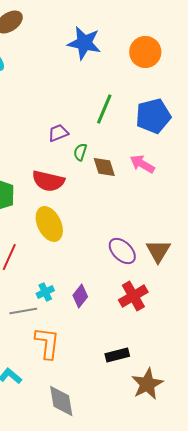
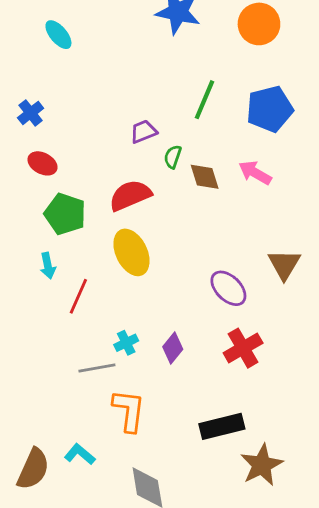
red semicircle: (48, 181) -> (130, 195), turned 144
brown triangle: (158, 251) -> (284, 264), moved
black rectangle: (117, 355) -> (222, 426), size x1.4

